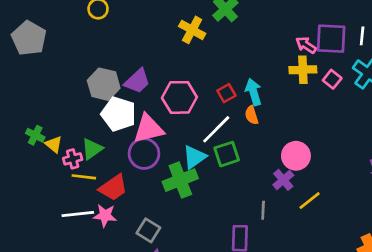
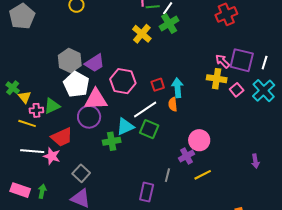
green square: (227, 154) -> (149, 129), turned 30
yellow line: (84, 177) -> (27, 123), moved
green cross: (180, 180) -> (112, 141), size x0.7

